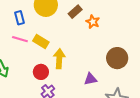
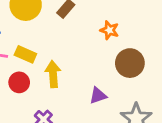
orange star: (93, 22) -> (109, 30), moved
red circle: (41, 72) -> (19, 82), moved

